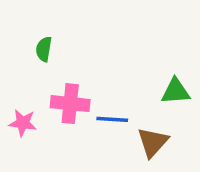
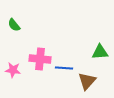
green semicircle: (44, 49) -> (14, 25), moved, turned -48

